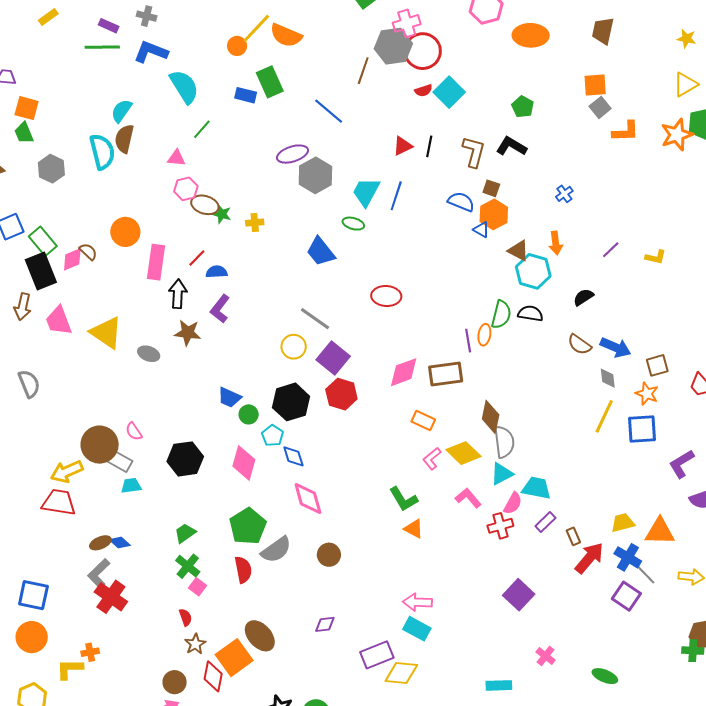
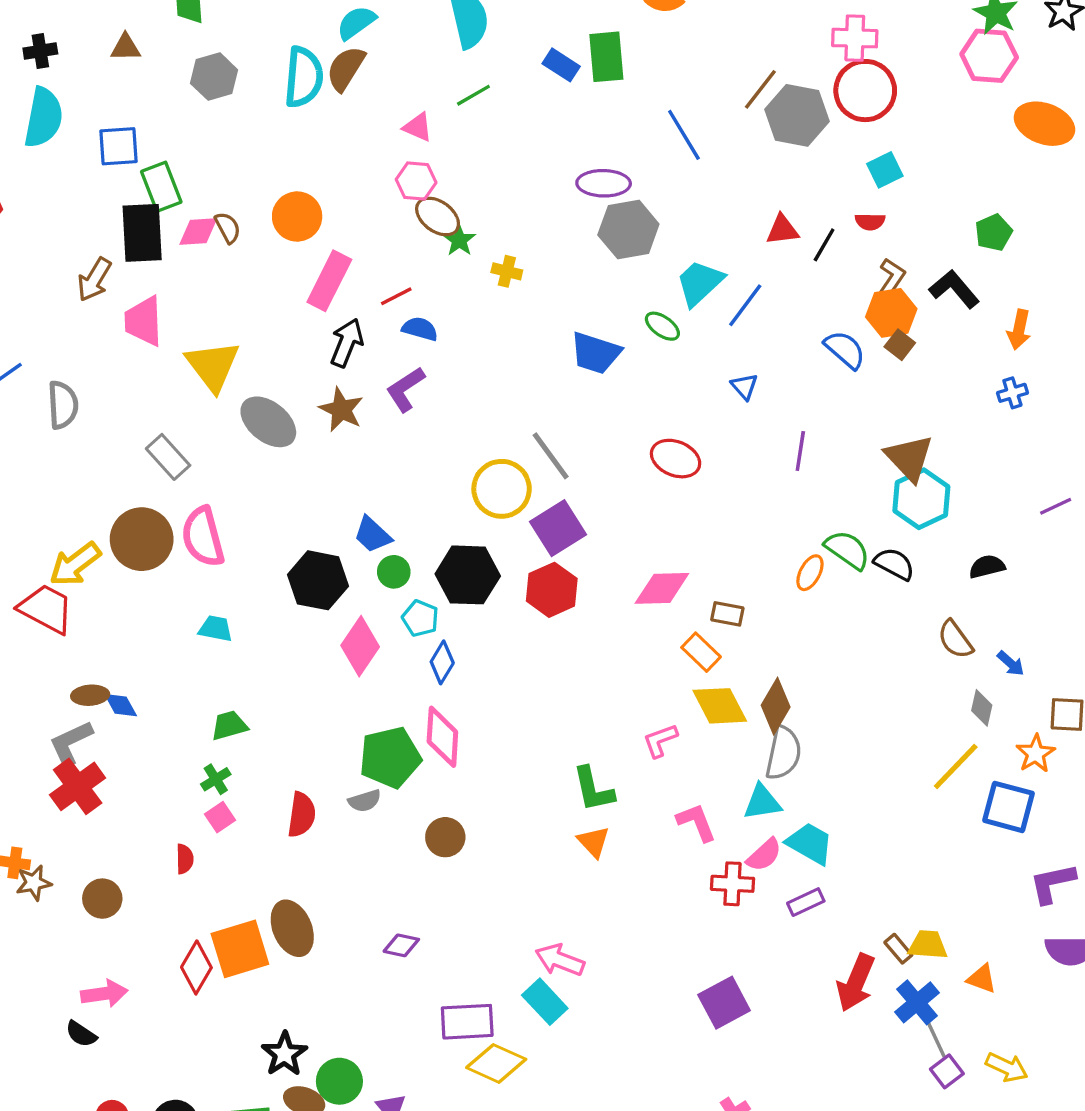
gray hexagon: (393, 46) -> (797, 115), moved
red semicircle: (423, 91) -> (870, 222), moved
cyan square: (449, 92) -> (885, 170), size x0.7
brown L-shape: (474, 152) -> (892, 277), size x0.7
orange hexagon: (494, 214) -> (891, 313), moved
blue triangle: (481, 230) -> (744, 386), moved
orange arrow: (556, 243) -> (1019, 330), moved
brown triangle: (518, 251) -> (909, 458), size x1.4
blue trapezoid: (321, 252) -> (596, 353), turned -52
green semicircle: (501, 315) -> (847, 550), turned -88
purple line: (468, 341) -> (800, 451), moved
yellow circle: (294, 347) -> (502, 489), size x1.4
blue arrow: (616, 347) -> (1011, 663), size x0.6
gray ellipse: (149, 354) -> (268, 422), size x1.6
brown rectangle: (446, 374) -> (727, 614), size x0.6
orange rectangle: (423, 421) -> (701, 652), moved
pink semicircle: (134, 431) -> (203, 537), size x1.8
cyan pentagon: (273, 436) -> (420, 618), turned -30
yellow diamond: (463, 453) -> (720, 706), moved
blue diamond: (293, 456) -> (442, 662), turned 30
black hexagon: (185, 459) -> (318, 580), moved
gray rectangle: (119, 460) -> (168, 457), moved
yellow arrow: (67, 472) -> (75, 564), turned -32
cyan trapezoid: (131, 486) -> (216, 629), moved
green pentagon: (248, 526) -> (390, 757), moved
orange triangle: (660, 531) -> (982, 979), size x0.6
brown rectangle: (573, 536) -> (898, 949), moved, turned -36
gray semicircle: (276, 550) -> (365, 801), size x0.6
red arrow: (589, 558) -> (856, 983), turned 144
green cross: (188, 566) -> (216, 779), size x0.7
purple square: (626, 596) -> (947, 1071), moved, size x0.7
brown star: (195, 644) -> (34, 883), moved
brown circle: (175, 682) -> (102, 899), moved

